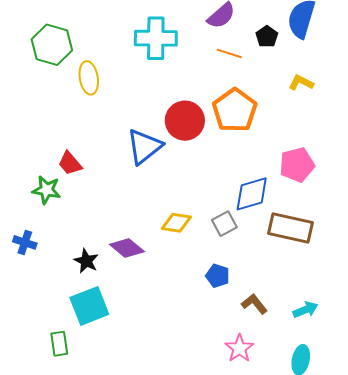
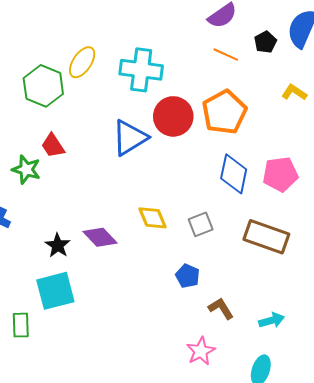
cyan cross: (156, 38) -> (141, 70), moved
green hexagon: (52, 45) -> (43, 86), moved
yellow ellipse: (89, 78) -> (82, 62), turned 36
blue diamond: (252, 194) -> (234, 174), moved, turned -69
yellow diamond: (176, 223) -> (153, 218), turned 52

